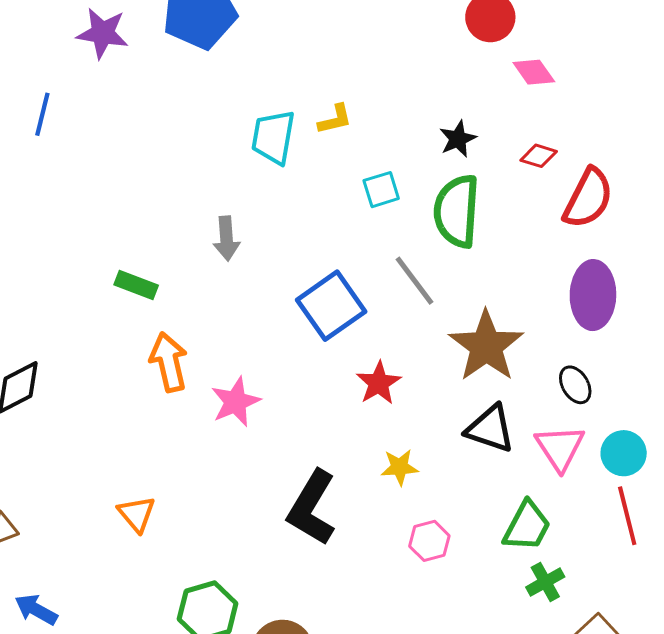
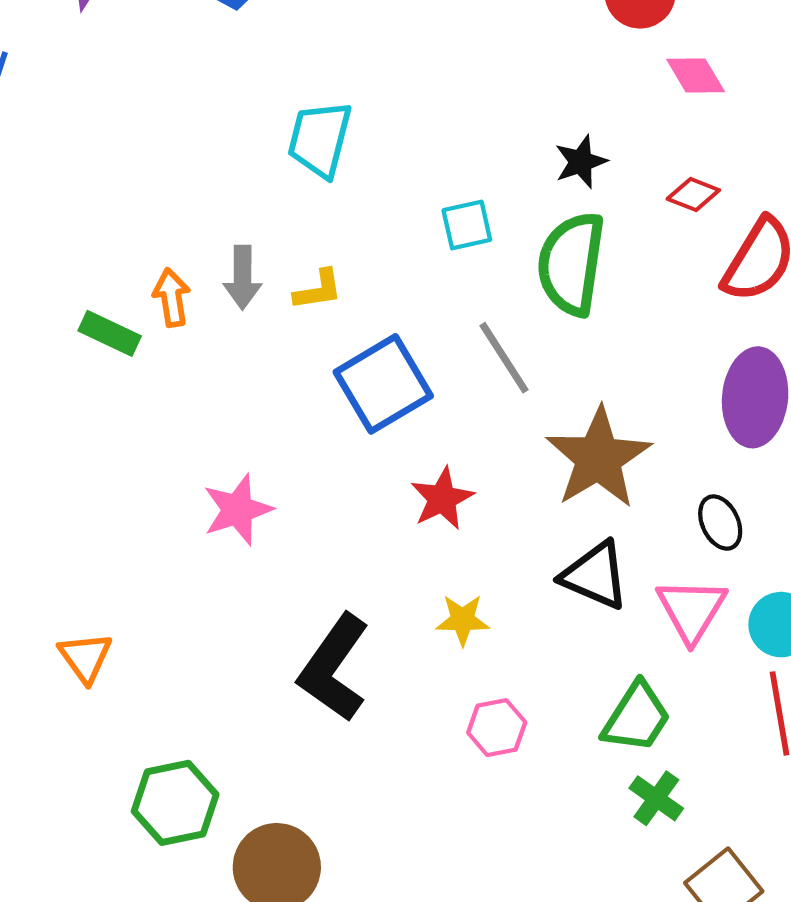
yellow L-shape: (335, 119) -> (318, 290), moved
orange arrow: (169, 362) -> (172, 297), moved, size x0.7
green cross: (545, 582) -> (656, 798), turned -30

